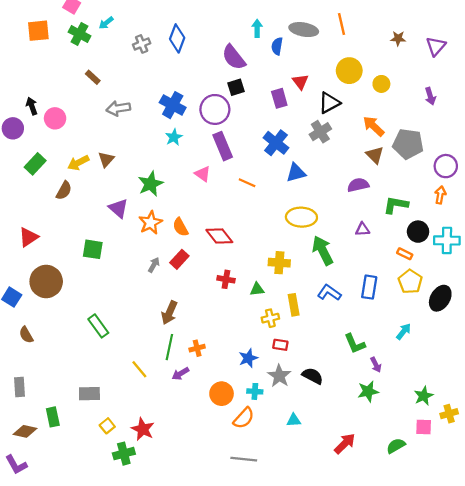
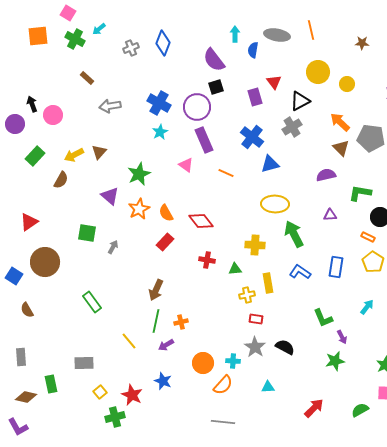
gray arrow: (154, 265) -> (113, 247), moved
blue star: (248, 358) -> (163, 381), moved, turned -30

